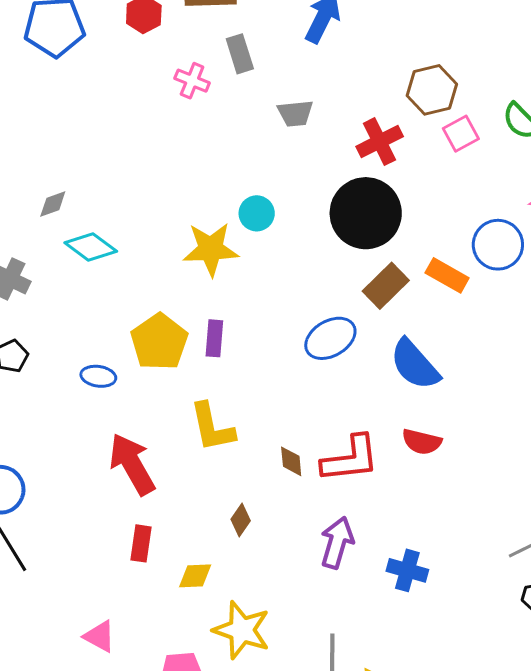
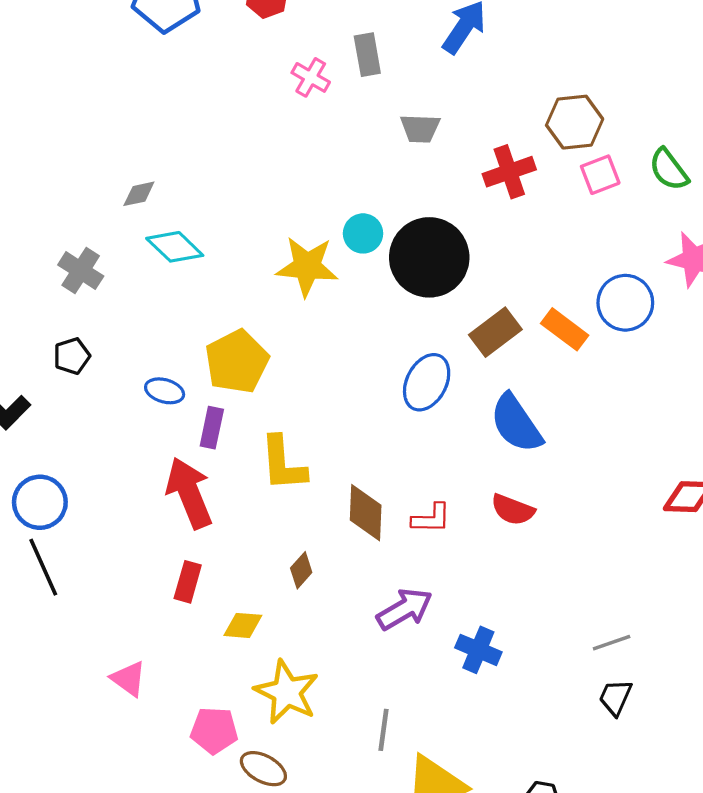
black circle: (366, 213) -> (429, 257), moved
purple rectangle: (214, 338) -> (212, 428), moved
blue ellipse: (330, 338) -> (427, 382), turned -39
red L-shape: (350, 459) -> (431, 518), size x0.6
brown diamond: (291, 461) -> (366, 513), size x1.6
purple arrow: (337, 543) -> (405, 609), turned 36

